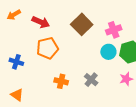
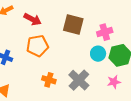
brown square: (82, 24) -> (73, 25), turned -35
gray cross: (91, 80) -> (79, 80), size x1.5

